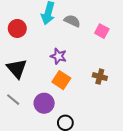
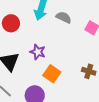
purple star: (58, 56) -> (38, 52), moved

